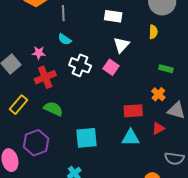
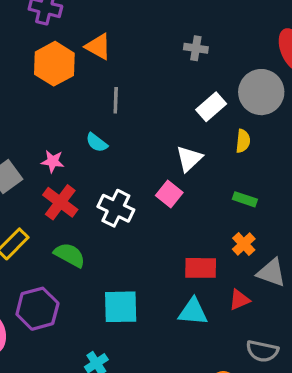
gray line: (63, 13) -> (116, 100), moved
white rectangle: (113, 16) -> (211, 107), moved, turned -54
white cross: (80, 65) -> (116, 208), moved
green rectangle: (166, 69) -> (245, 199), moved
red cross: (45, 77) -> (60, 202), turned -35

